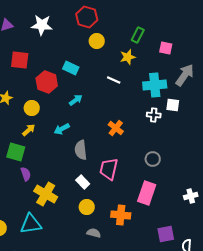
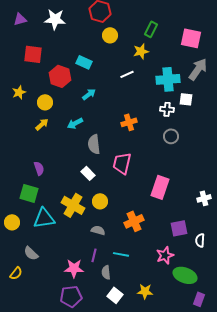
pink square: (166, 48) -> (191, 38), moved, size x1.5
white line: (114, 80) -> (127, 74), turned -48
orange cross: (116, 128) -> (129, 122), turned 35
green square: (16, 152) -> (29, 193), moved
gray circle: (153, 159) -> (171, 136), moved
white rectangle: (83, 182) -> (88, 173), moved
yellow cross: (46, 194) -> (73, 205), moved
white cross: (191, 196) -> (204, 198), moved
orange cross: (121, 215) -> (134, 221), moved, turned -30
gray semicircle: (94, 233) -> (98, 230), moved

